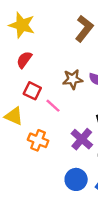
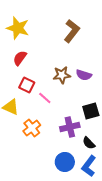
purple cross: (82, 139) -> (70, 127), turned 36
orange cross: (38, 140) -> (32, 128), turned 30

